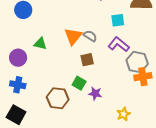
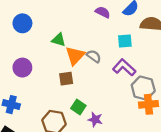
green triangle: (40, 44) -> (59, 40), moved
purple circle: (18, 58) -> (22, 68), moved
brown square: (87, 60) -> (66, 79), moved

